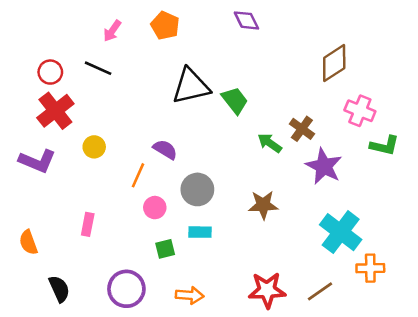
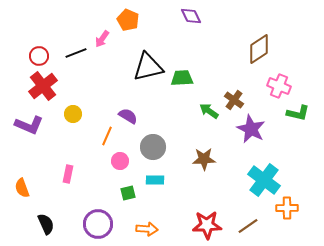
pink arrow: (112, 31) -> (102, 39), moved
black line: (98, 68) -> (76, 53), turned -45
green trapezoid: (235, 100) -> (182, 78), turned -55

